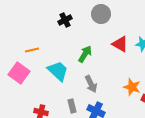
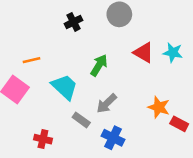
gray arrow: (91, 84) -> (107, 103), turned 72
gray rectangle: (72, 106) -> (81, 120), moved, turned -40

